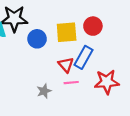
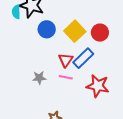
yellow square: (67, 32) -> (75, 31), turned 35

